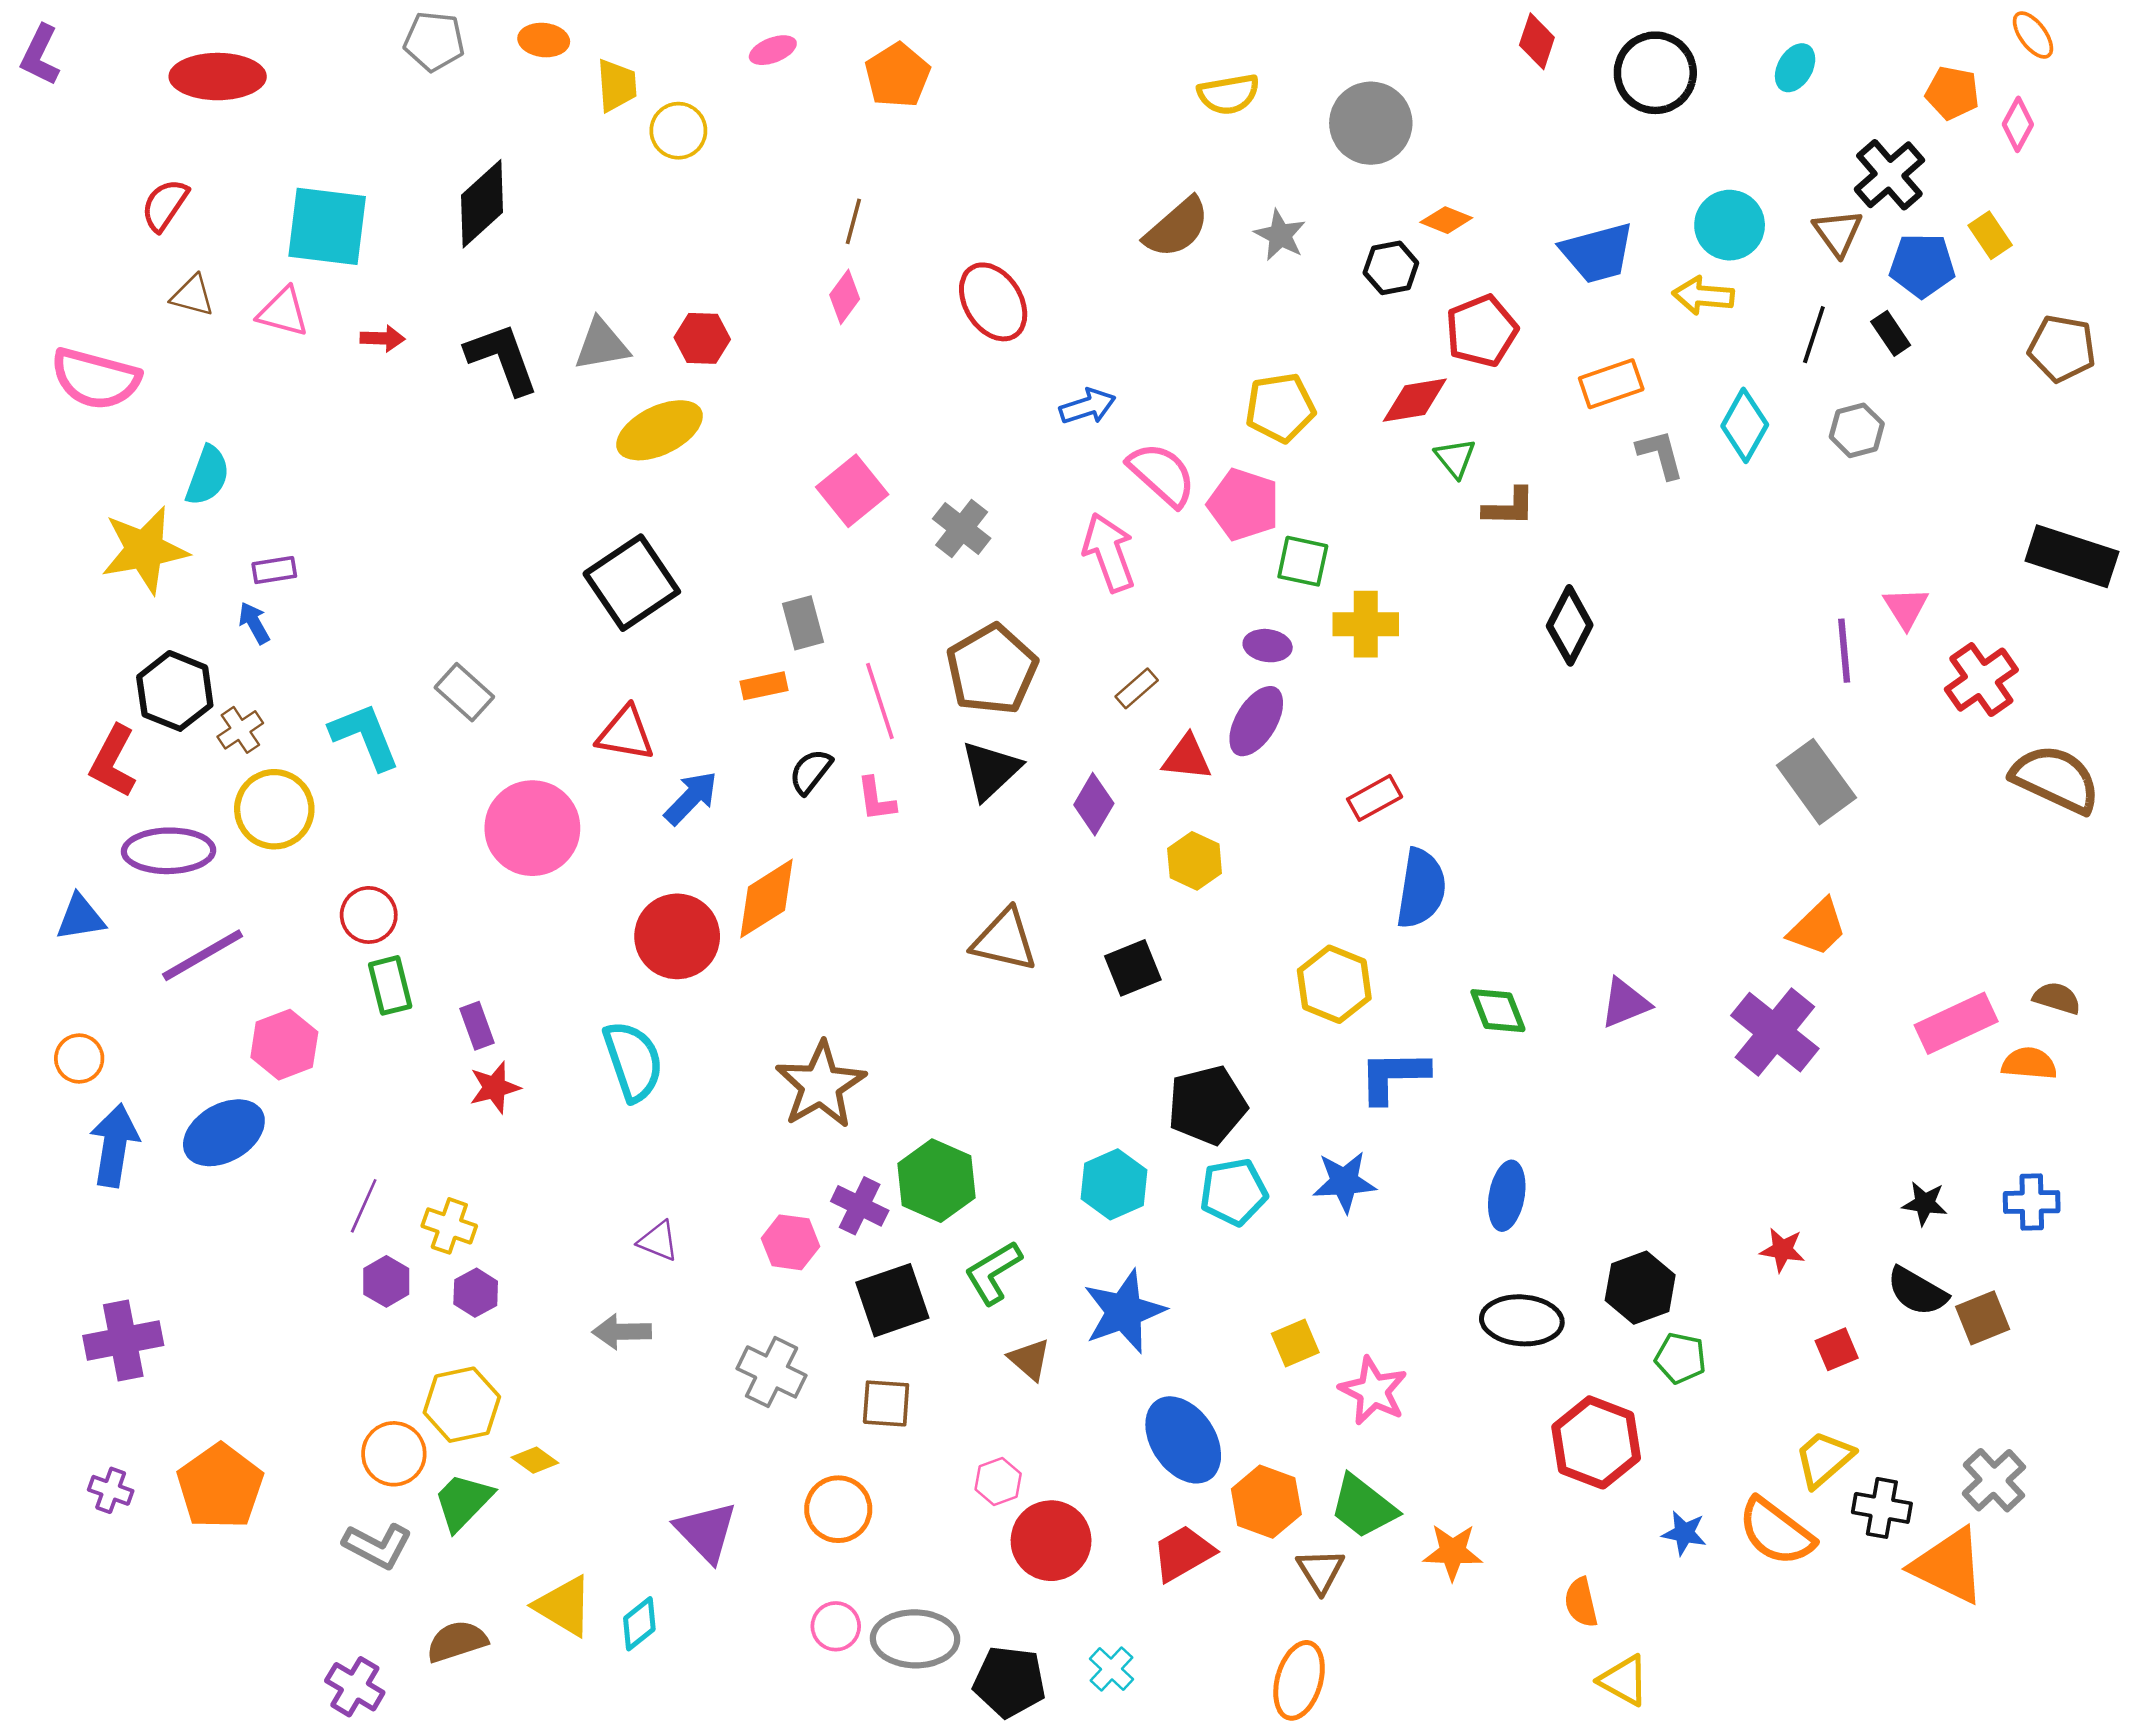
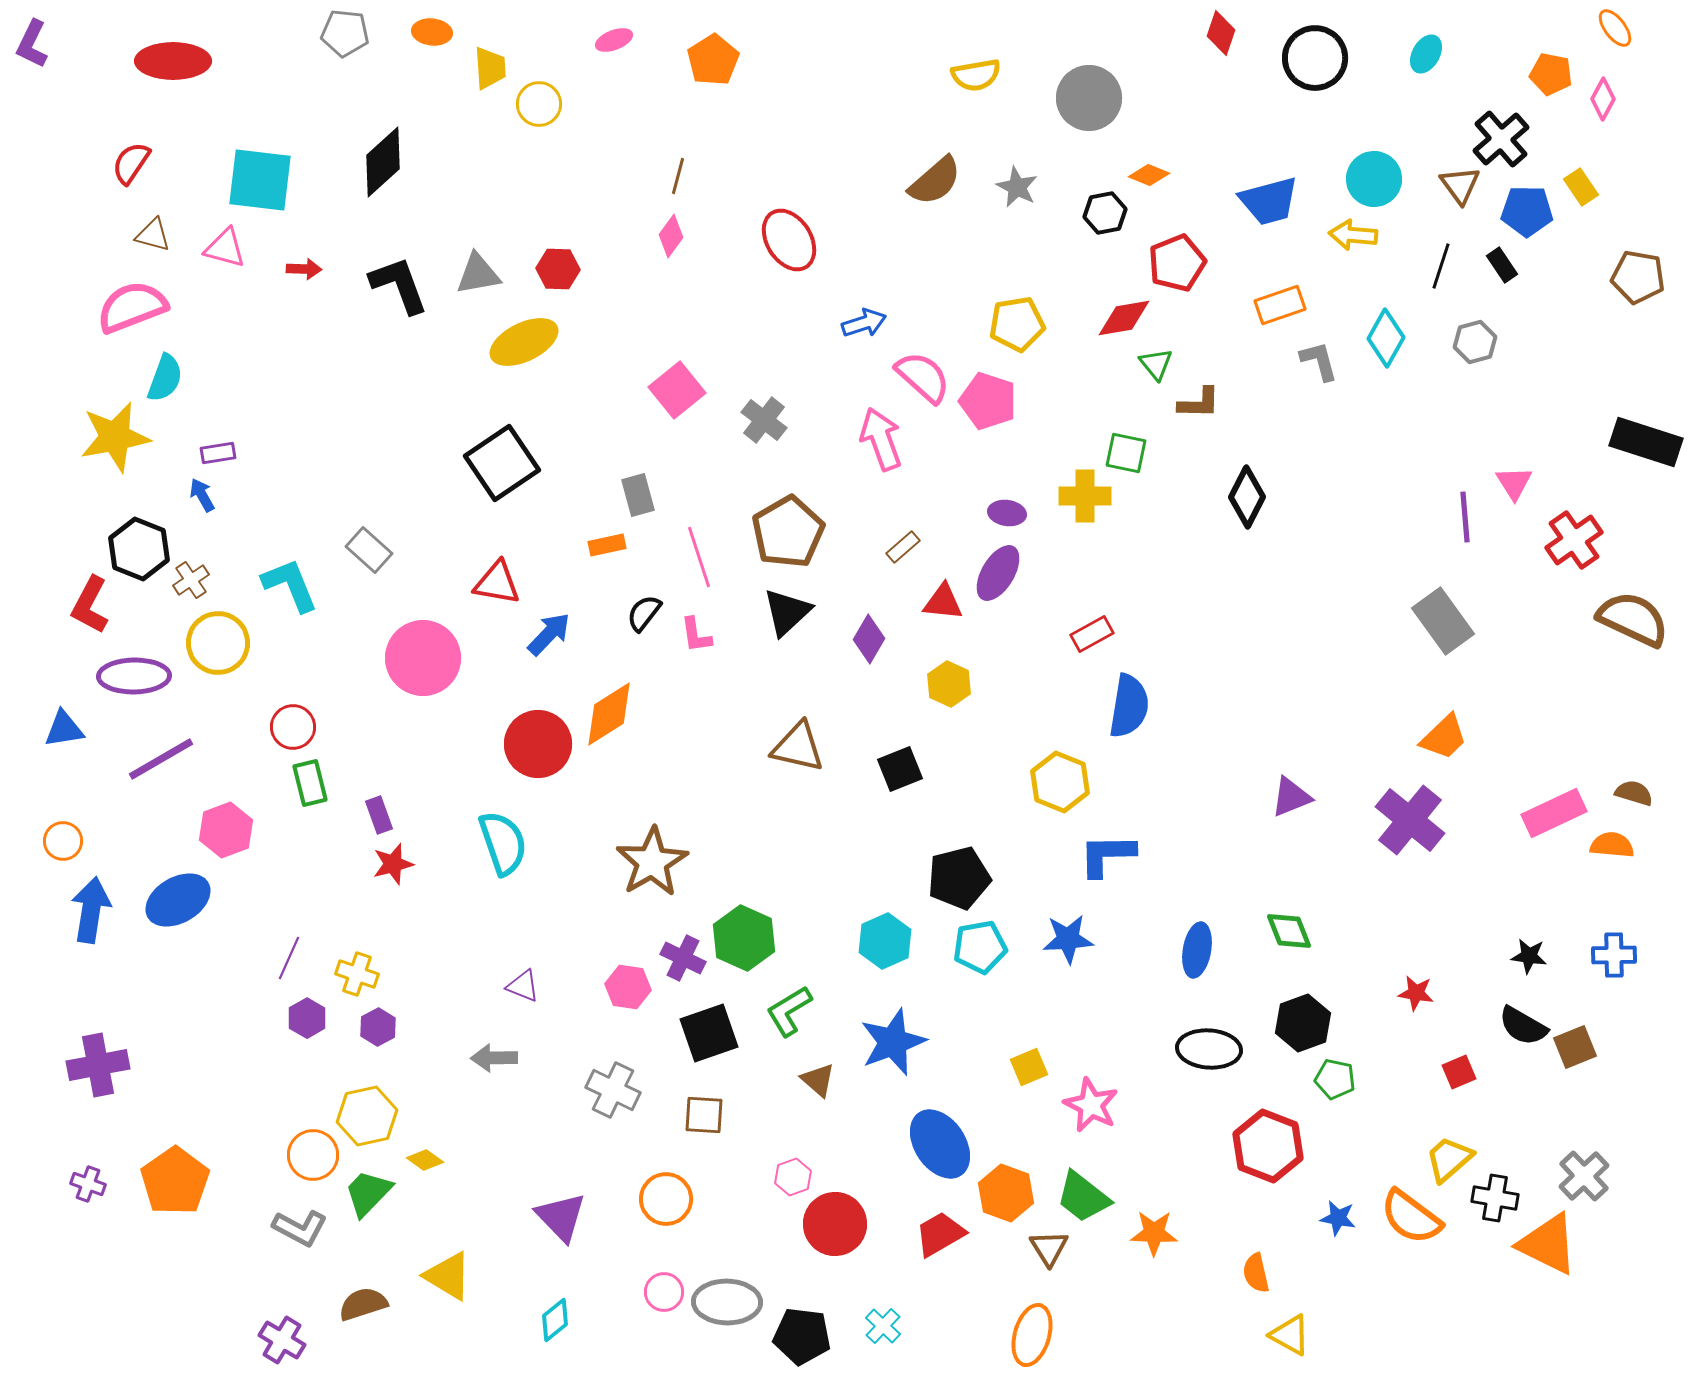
pink semicircle: (96, 379) -> (132, 307), moved, turned 144
green square: (1303, 561) -> (1126, 453), moved
green diamond: (1498, 1011) -> (1289, 931), moved
cyan diamond: (639, 1624) -> (555, 1320), moved

